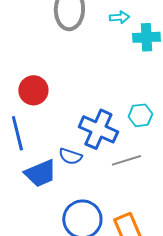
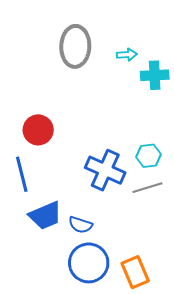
blue semicircle: (70, 156) -> (80, 225), moved
gray line: (126, 160) -> (147, 188), moved

